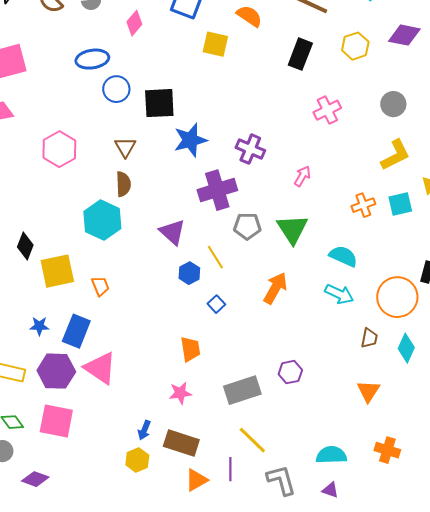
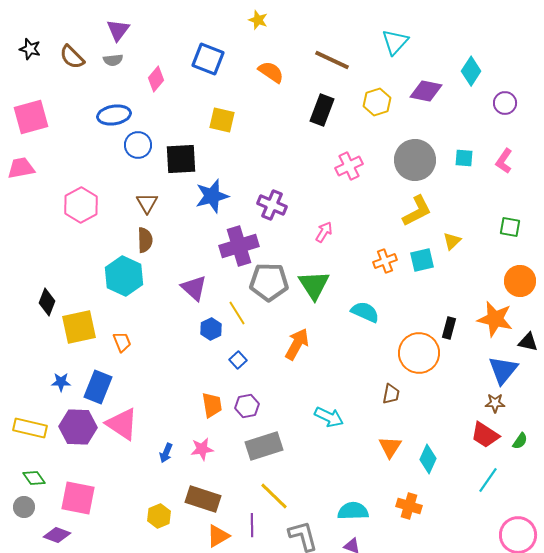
yellow square: (215, 44) -> (222, 120), moved
gray circle: (393, 104) -> (415, 160), size x1.6
gray pentagon: (247, 226) -> (269, 282), size x1.4
cyan arrow: (339, 294) -> (329, 417), moved
cyan diamond: (406, 348) -> (428, 459), moved
purple hexagon: (290, 372) -> (247, 406), moved
pink square: (56, 421) -> (78, 498), moved
blue arrow: (144, 430) -> (166, 453), moved

